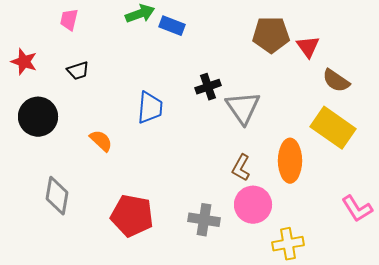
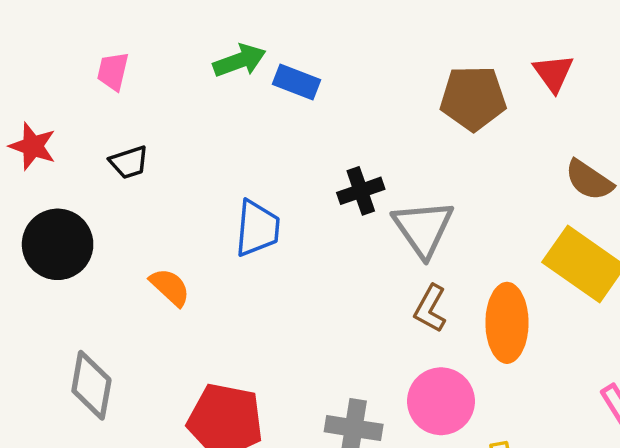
red triangle: (308, 47) -> (553, 73), moved
brown L-shape: (241, 168) -> (430, 309), moved

